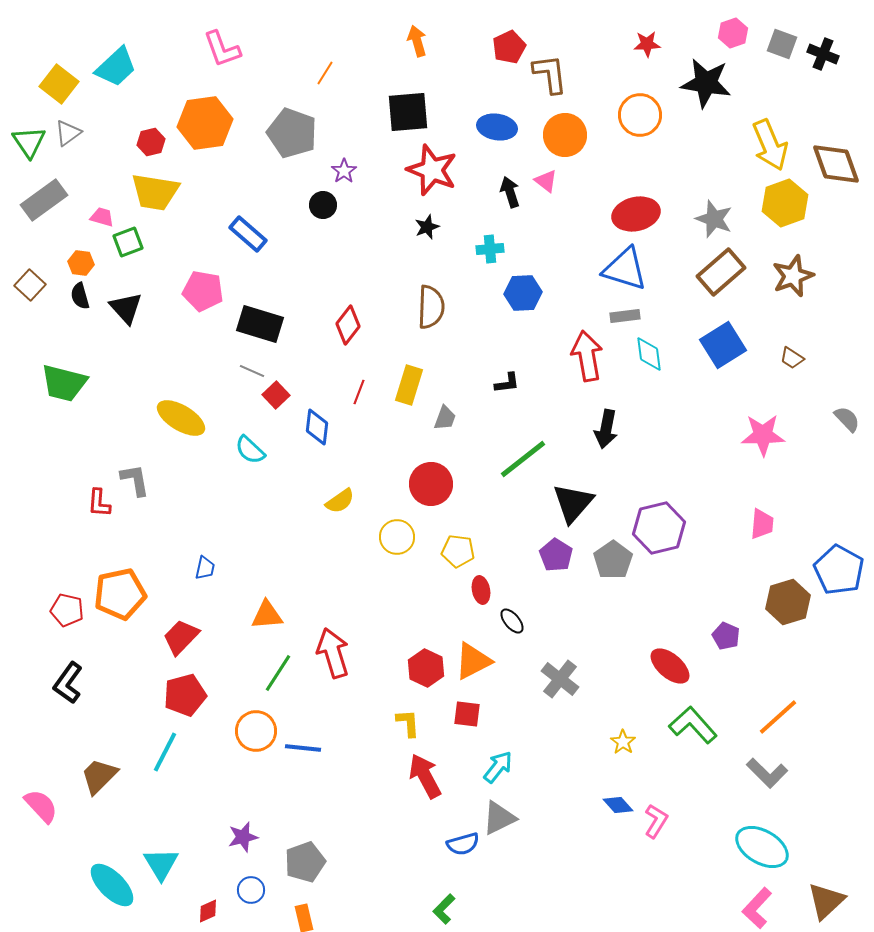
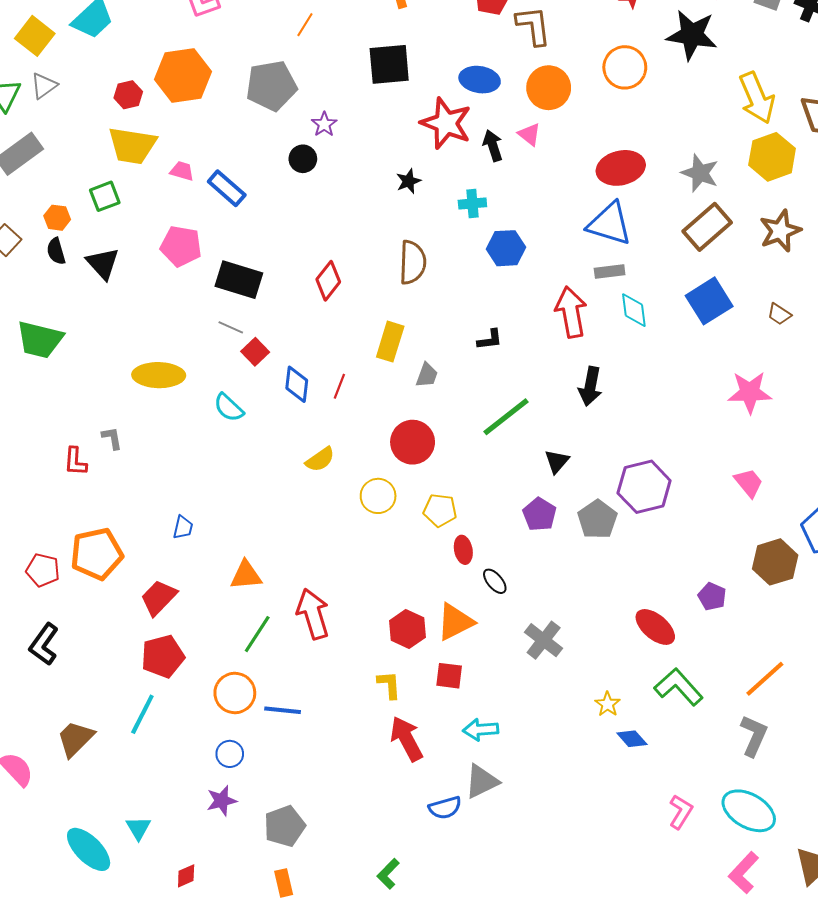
gray pentagon: (292, 133) -> (271, 86), turned -30
red star: (432, 170) -> (446, 123), moved
pink trapezoid: (102, 217) -> (182, 171), moved
red line: (359, 392) -> (339, 386), moved
yellow ellipse: (181, 418) -> (159, 375), turned -30
gray L-shape: (135, 480) -> (112, 438), size x0.7
black triangle: (573, 503) -> (557, 461), size x0.6
pink trapezoid: (762, 524) -> (749, 483), turned -44
cyan arrow: (498, 767) -> (481, 730), turned -132
gray L-shape: (767, 773) -> (754, 736), turned -111
blue diamond: (618, 805) -> (632, 739), moved
pink L-shape: (656, 821) -> (681, 812), moved
cyan triangle: (161, 864) -> (138, 828), size x0.7
blue circle: (251, 890) -> (230, 754), moved
green L-shape: (444, 909) -> (388, 874), moved

